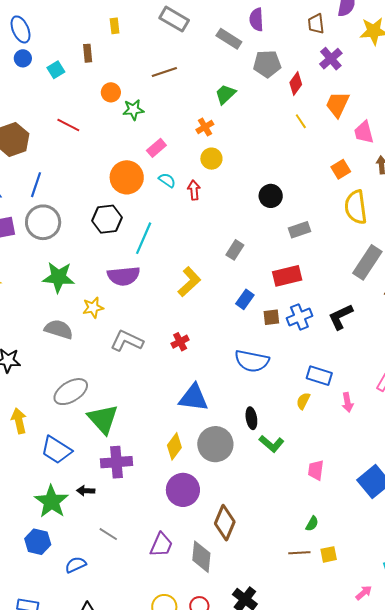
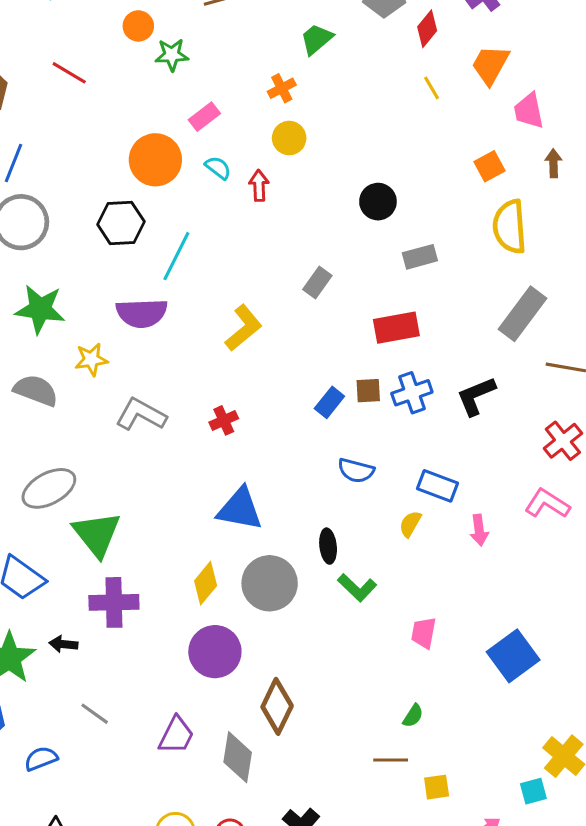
blue rectangle: (245, 299) -> (329, 402), moved
blue semicircle: (252, 361) -> (356, 471), moved, size x0.7
yellow square: (329, 554) -> (437, 787), moved

